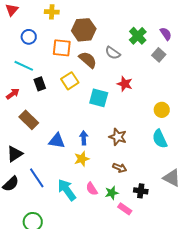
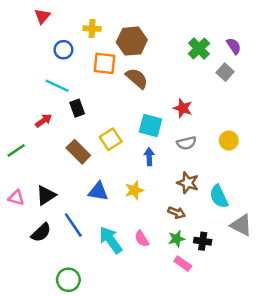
yellow cross: (52, 12) -> (92, 29), moved
gray semicircle: (113, 53) -> (187, 143), moved, turned -49
yellow square: (70, 81) -> (111, 139), moved
brown rectangle: (29, 120) -> (78, 152), moved
brown star: (118, 137) -> (188, 183), moved
blue arrow: (84, 138) -> (149, 157), moved
cyan semicircle: (160, 139) -> (219, 196), moved
blue triangle: (57, 141) -> (98, 191), moved
yellow star: (82, 159) -> (134, 190), moved
green star: (112, 193) -> (177, 239), moved

